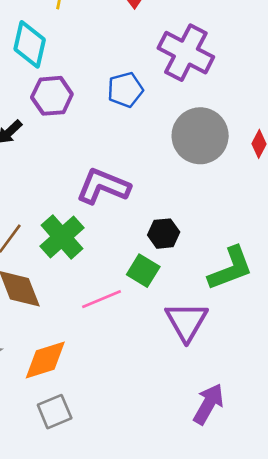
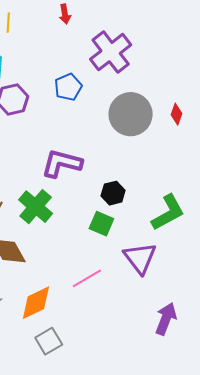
purple cross: (186, 53) -> (111, 52), turned 33
pink line: (102, 299) -> (87, 278), moved

